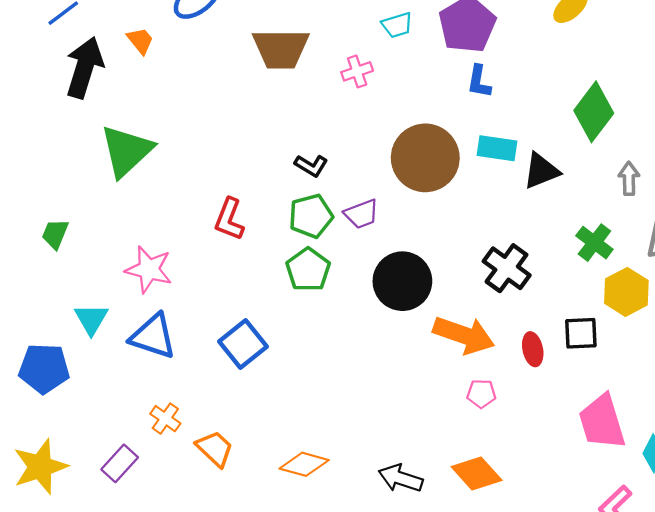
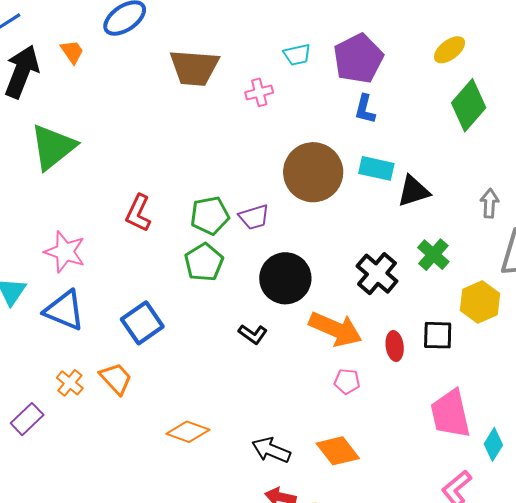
green diamond: (594, 112) -> (469, 105), moved
black L-shape: (311, 166) -> (253, 334), moved
green cross: (594, 243) -> (433, 255), moved
orange trapezoid: (215, 449) -> (116, 379), moved

